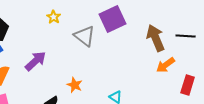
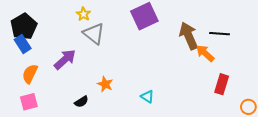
gray triangle: (85, 36) -> (94, 34), moved
orange arrow: (166, 65) -> (205, 53), moved, turned 78

